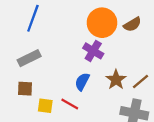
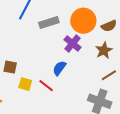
gray rectangle: (29, 58) -> (49, 22), moved
brown star: (116, 80) -> (104, 50), moved

